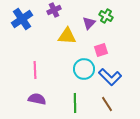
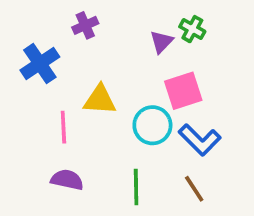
purple cross: (54, 10) -> (85, 25), moved
blue cross: (22, 19) -> (40, 64), moved
yellow triangle: (67, 36) -> (100, 100), moved
pink square: (101, 50) -> (183, 91), size x1.5

